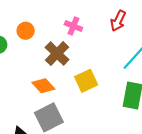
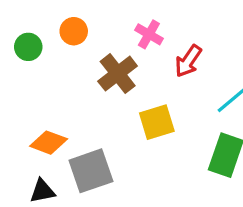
red arrow: (118, 21) -> (188, 61), moved
orange diamond: (43, 86) -> (49, 143), moved, turned -35

